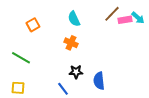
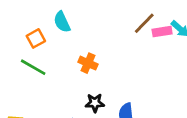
cyan semicircle: (74, 19) -> (62, 22), moved
green line: (21, 58) -> (33, 67), moved

